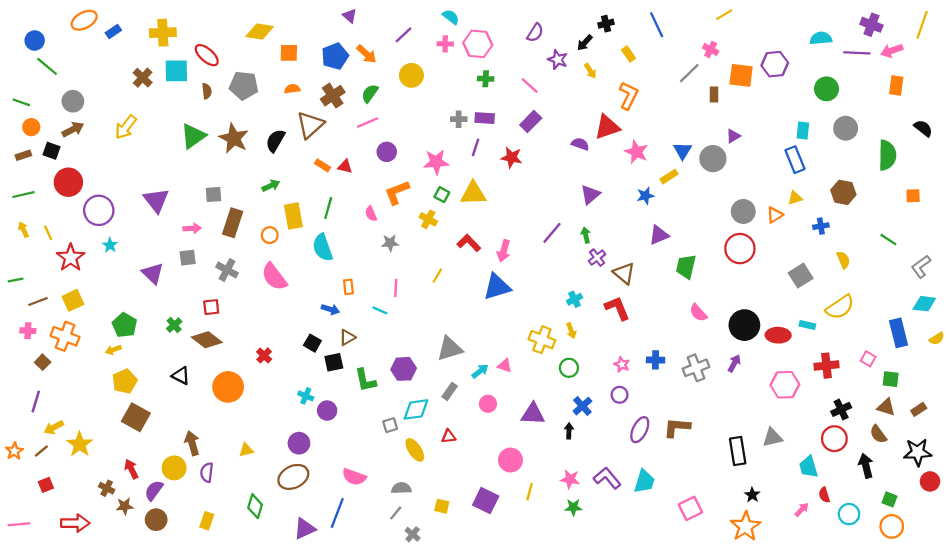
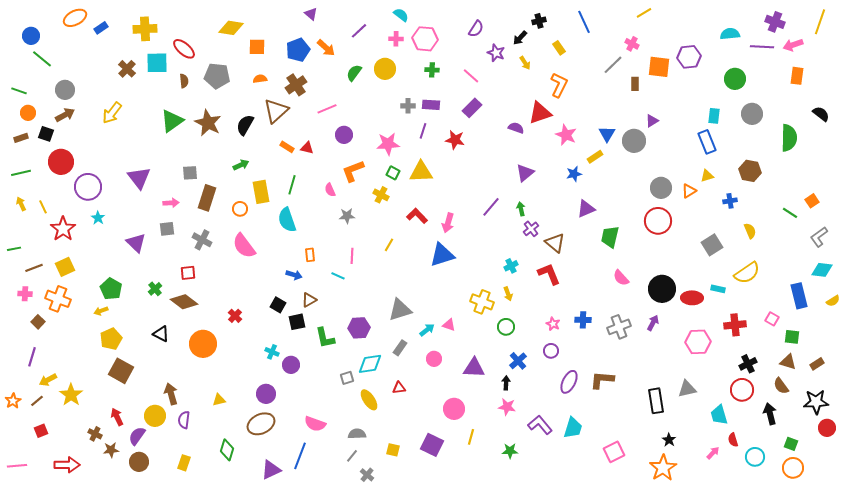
yellow circle: (411, 75) -> (385, 69), moved
green semicircle: (370, 93) -> (354, 73), moved
orange square: (913, 196) -> (812, 201), moved, turned -32
pink star: (570, 479) -> (507, 407), moved

